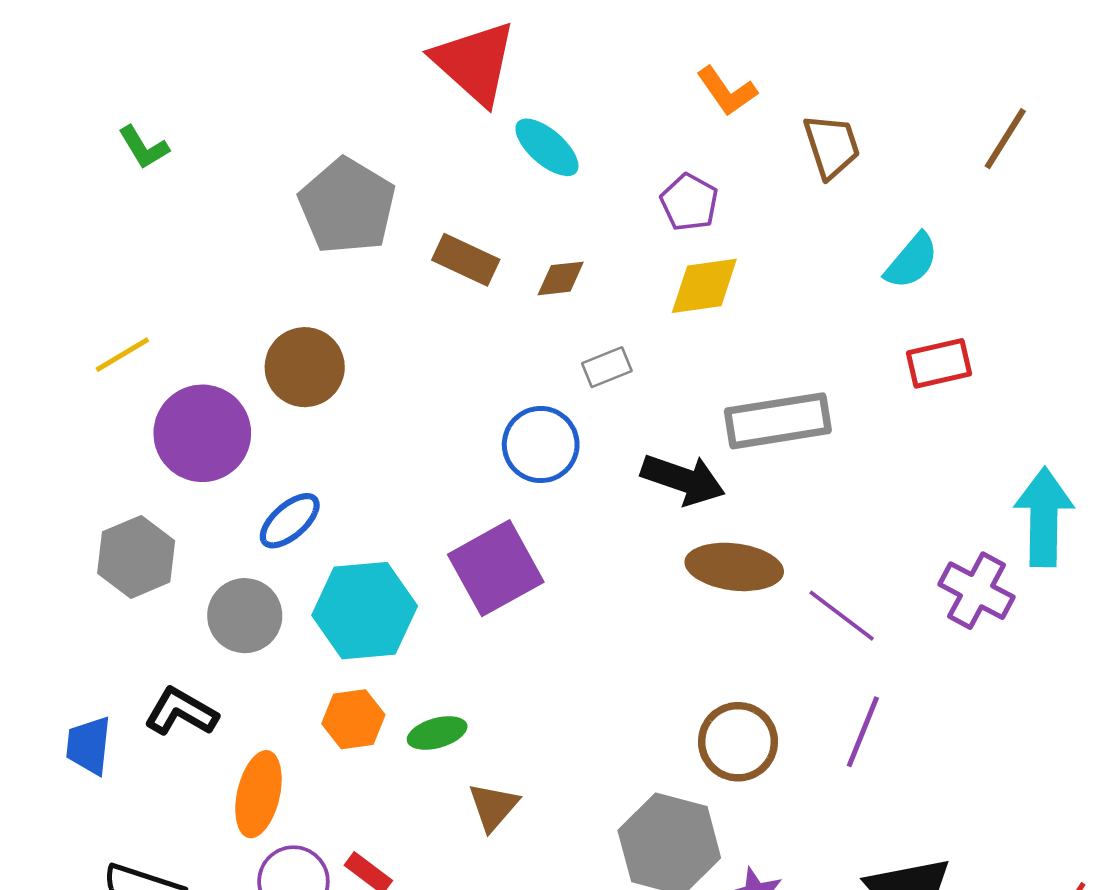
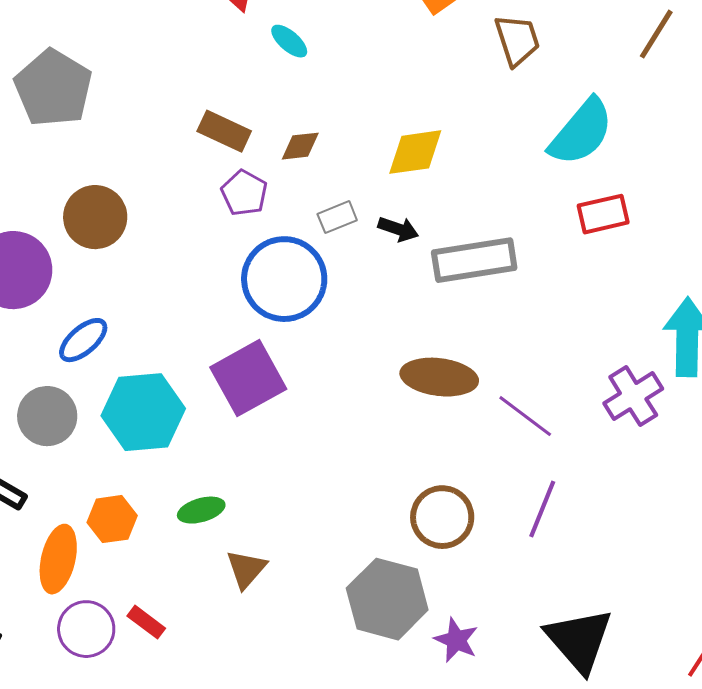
cyan ellipse: (547, 147) -> (289, 41), size x0.7
purple pentagon: (689, 202) -> (244, 193), moved
gray pentagon: (347, 206) -> (53, 88), moved
cyan semicircle: (912, 261) -> (581, 132), size x1.5
blue circle: (541, 445) -> (284, 279), size x1.4
black arrow: (683, 480) -> (398, 229), moved, size x0.6
purple cross: (976, 591) -> (633, 396), turned 30
orange hexagon: (353, 719) -> (112, 519), moved

